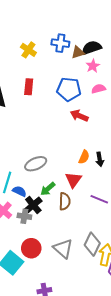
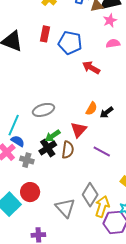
blue pentagon: (69, 89) -> (70, 43), moved
black arrow: (100, 159) -> (107, 112), turned 56
blue semicircle: (19, 191) -> (18, 141), moved
black cross: (33, 205) -> (48, 148), moved
gray triangle: (63, 249) -> (65, 208), moved

